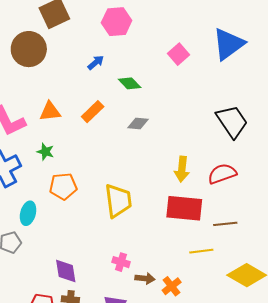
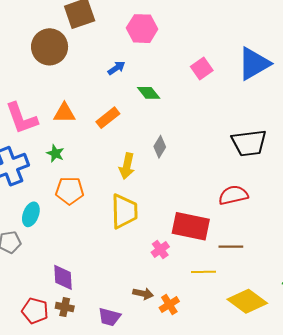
black trapezoid: (232, 121) -> (249, 143), turned 111
gray diamond: (138, 124) -> (160, 147), moved, turned -70
yellow arrow: (182, 169) -> (127, 166), moved
pink cross: (121, 262) -> (160, 249), moved, turned 30

